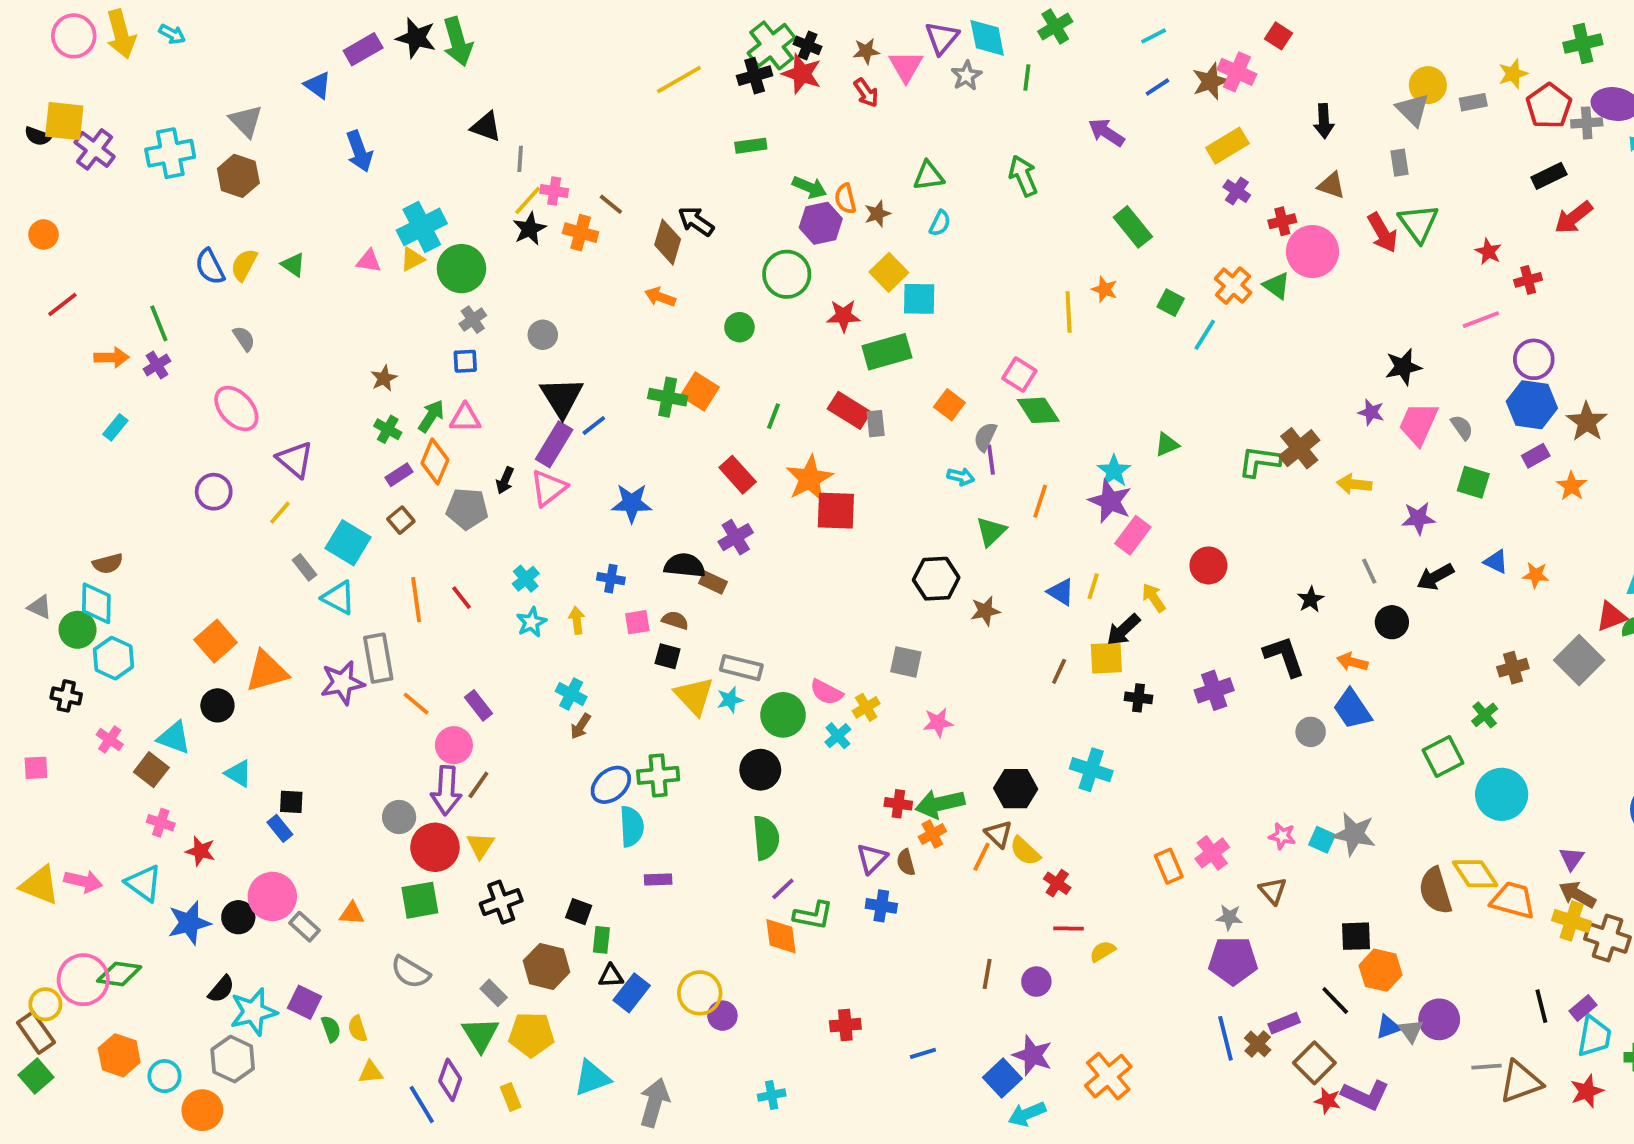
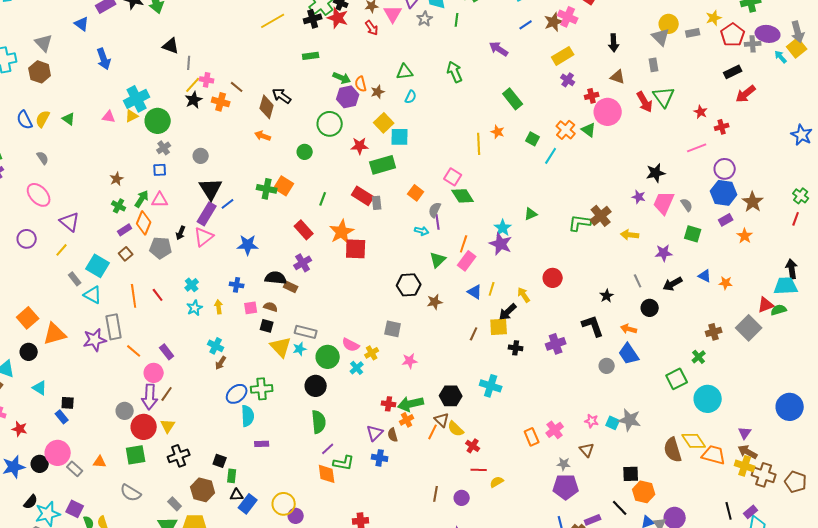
pink rectangle: (1133, 535) -> (467, 261), moved

